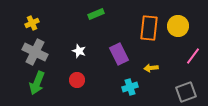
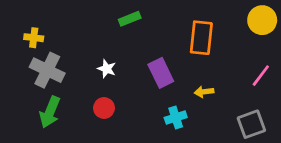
yellow cross: (32, 23) -> (34, 38), moved, turned 32
yellow circle: (178, 26) -> (262, 20), moved

